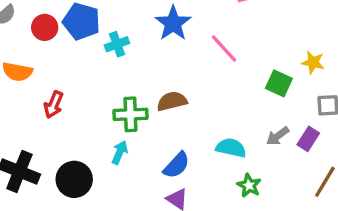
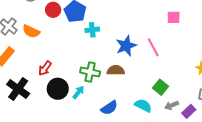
blue star: (173, 23) -> (126, 46), moved
green square: (279, 83) -> (160, 87), moved
red arrow: (54, 105) -> (45, 68), moved
black circle: (74, 179) -> (58, 89), moved

